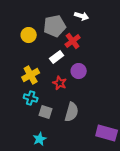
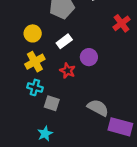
yellow circle: (29, 35) -> (33, 33), moved
red cross: (73, 41) -> (122, 23), moved
gray semicircle: (72, 112) -> (98, 108), moved, turned -78

